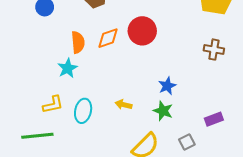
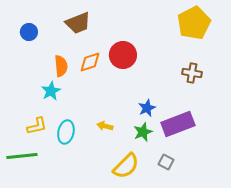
green star: (163, 111) -> (143, 132), turned 30
purple rectangle: (214, 119) -> (178, 124), moved, size x1.8
gray square: (187, 142) -> (166, 162), turned -35

